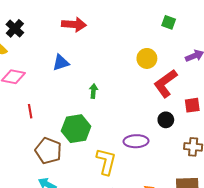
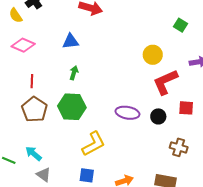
green arrow: (93, 91) -> (74, 73), moved
purple ellipse: (136, 141) -> (127, 113), moved
brown pentagon: (48, 151) -> (34, 109), moved
yellow L-shape: (106, 162) -> (94, 144), turned 36

